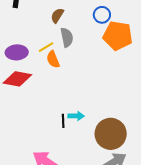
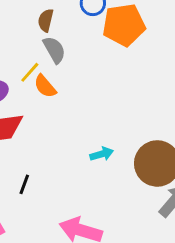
brown semicircle: (57, 16) -> (46, 20), moved
black line: (63, 121) -> (24, 184), moved, turned 40

